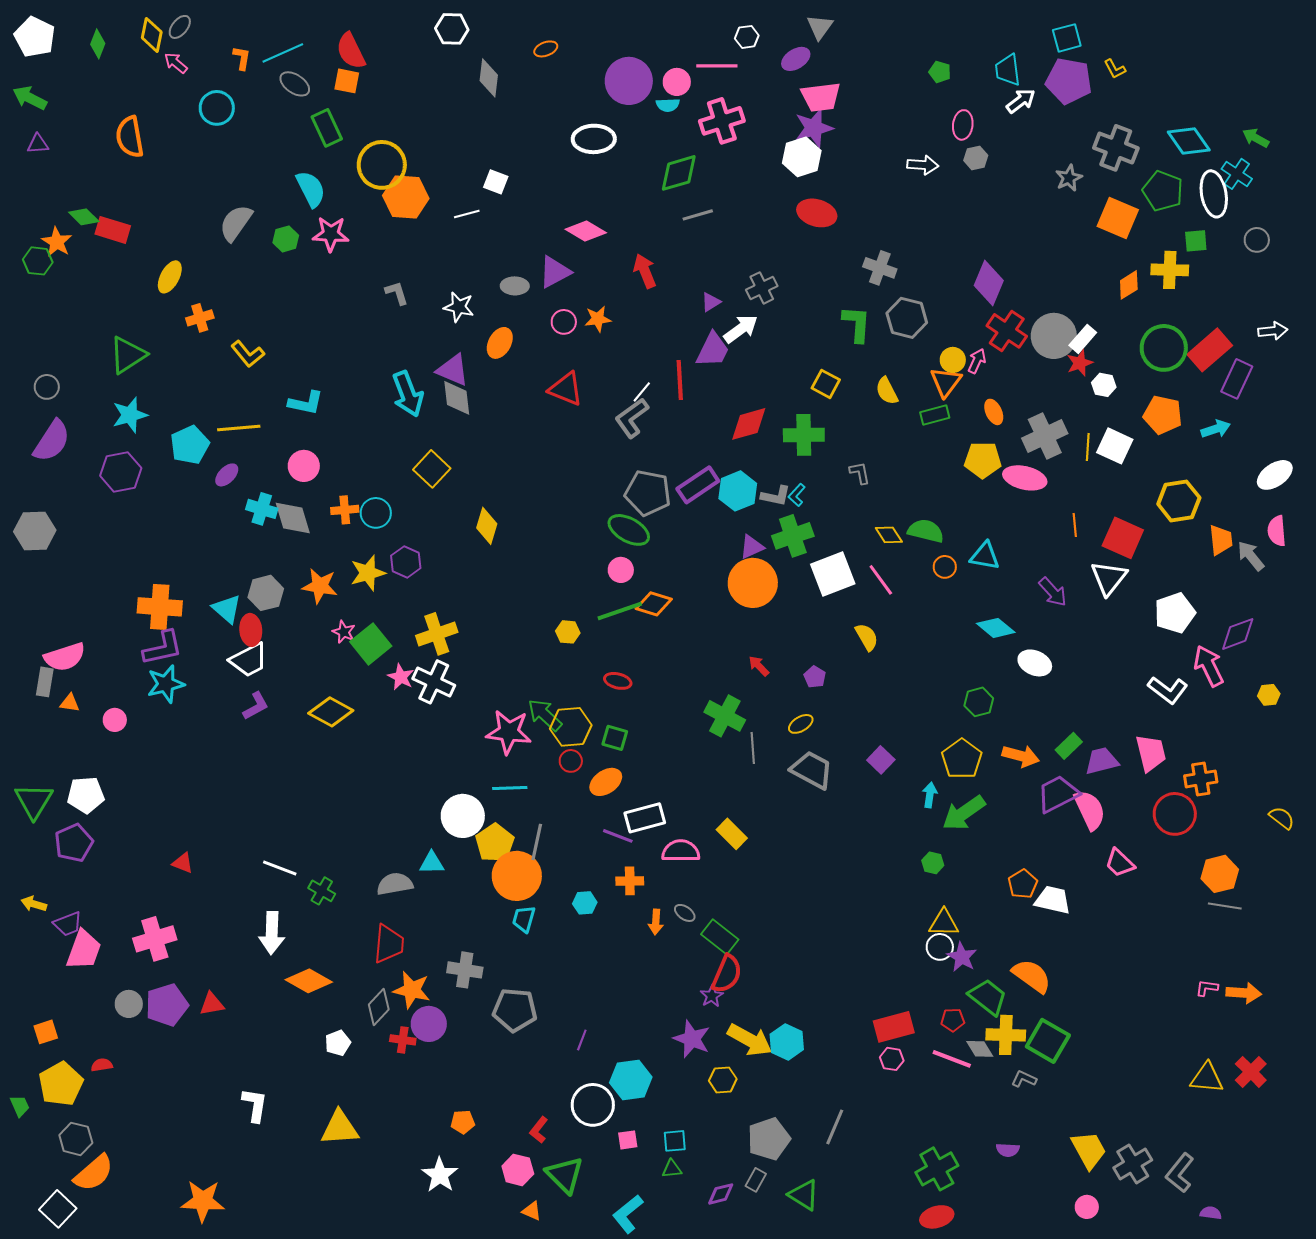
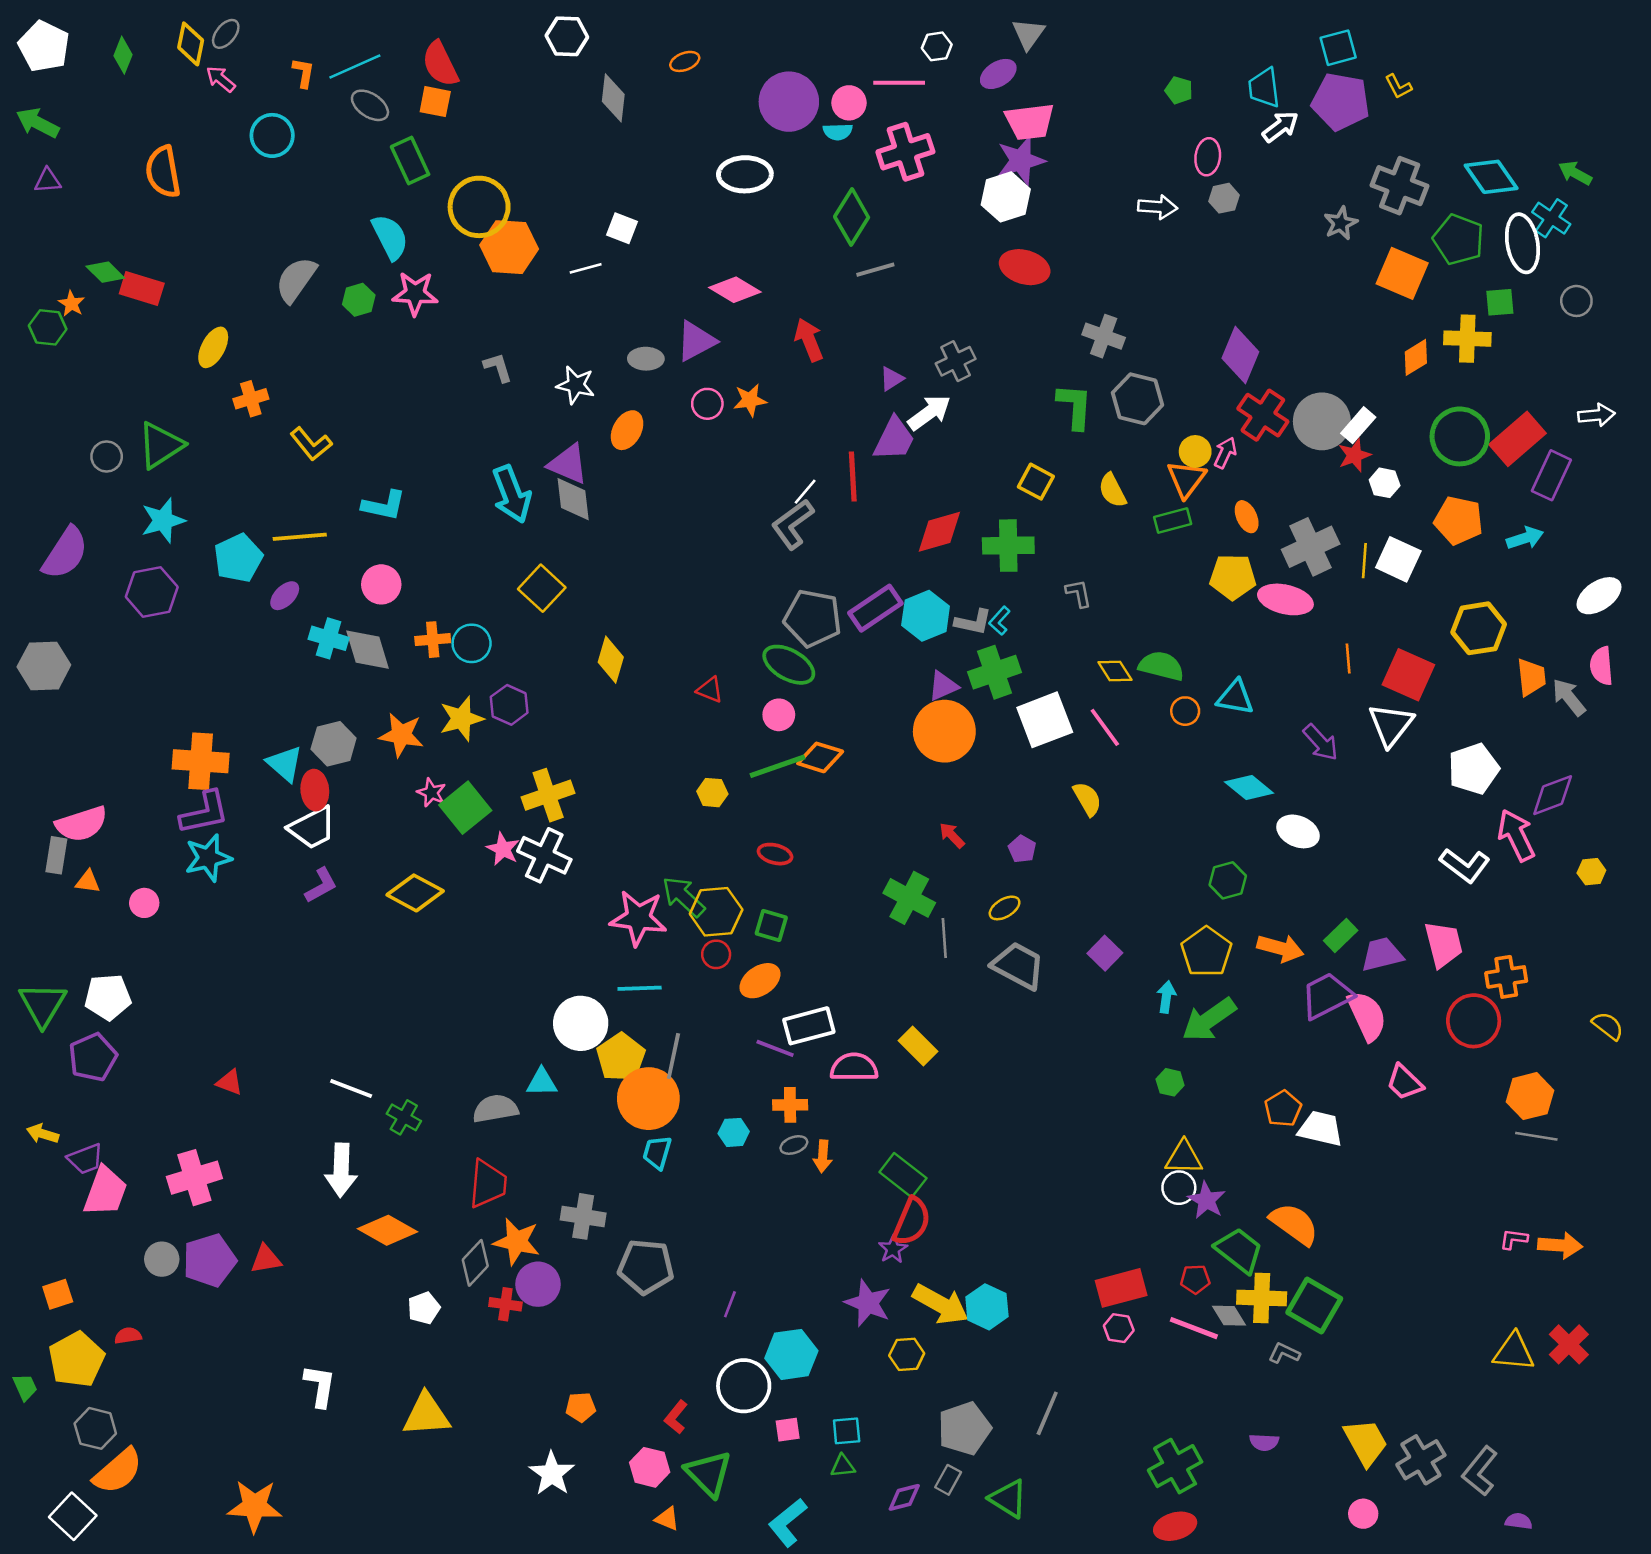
green diamond: (679, 173) -> (852, 217), turned -42
orange star: (57, 242) -> (71, 303), size x0.7
gray circle: (47, 387) -> (107, 456), moved
red triangle: (566, 389) -> (710, 690), moved, size x0.6
gray ellipse: (685, 913) -> (794, 1145), moved, turned -55

